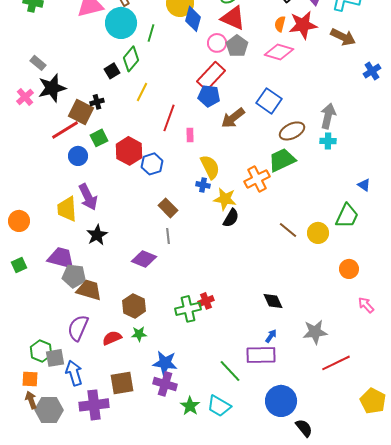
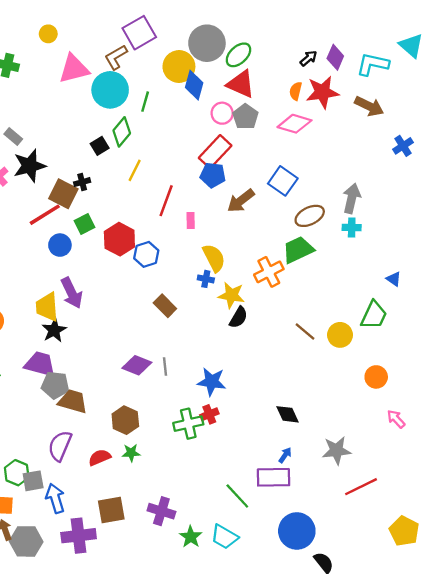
black star: (97, 235) -> (54, 330), moved
gray line: (168, 236) -> (165, 366), moved
blue star: (165, 363) -> (212, 382), moved

